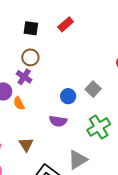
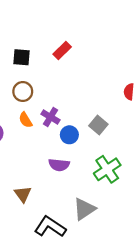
purple cross: (24, 77) -> (50, 117), moved
orange semicircle: (19, 103) -> (26, 120), moved

